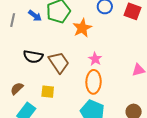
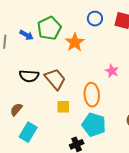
pink star: (95, 59) -> (112, 71), moved
yellow square: (48, 92) -> (63, 107), moved

